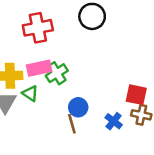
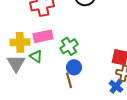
green cross: (57, 73) -> (69, 46), moved
blue cross: (114, 121) -> (116, 86), moved

